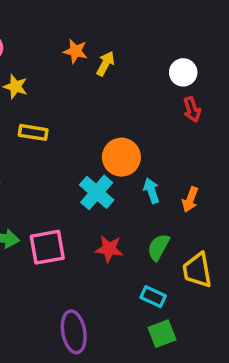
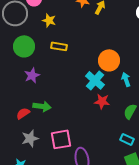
pink square: (47, 247) -> (61, 139), moved
red star: (109, 249) -> (102, 101), moved

